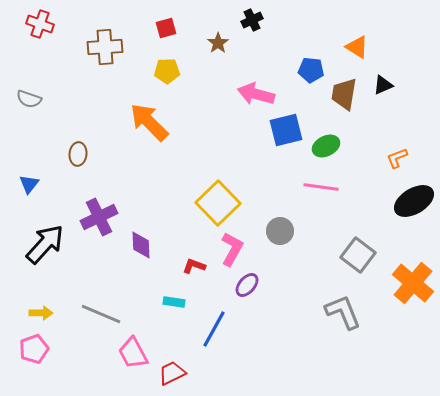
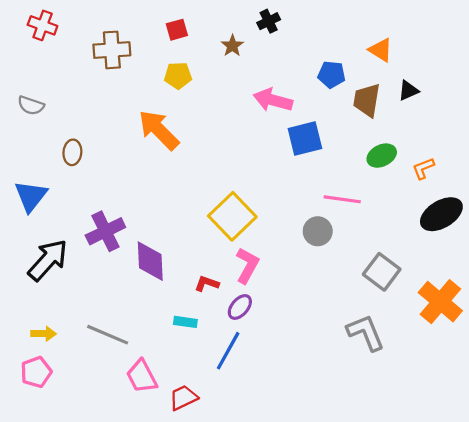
green ellipse: (326, 146) -> (382, 156), moved
brown ellipse: (78, 154) -> (72, 152), moved
blue triangle: (29, 184) -> (31, 196), size x1.6
gray circle: (280, 231) -> (318, 231), moved
purple diamond: (141, 245) -> (150, 261), size x1.4
purple ellipse: (247, 285) -> (240, 307), moved

